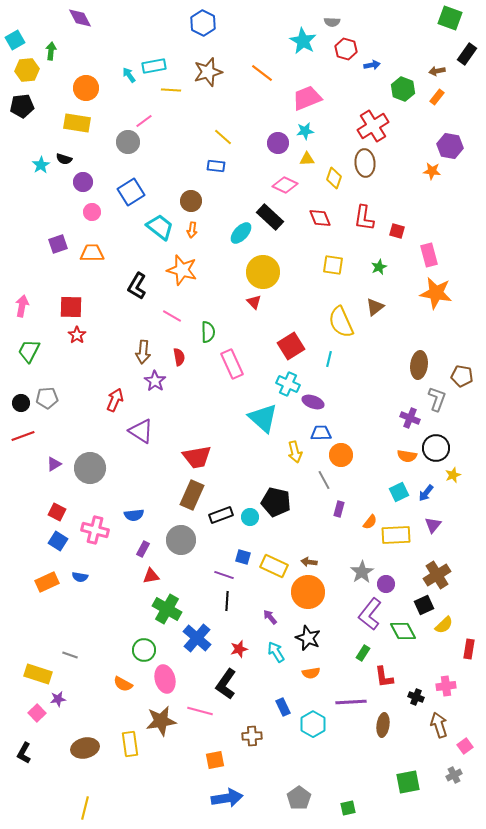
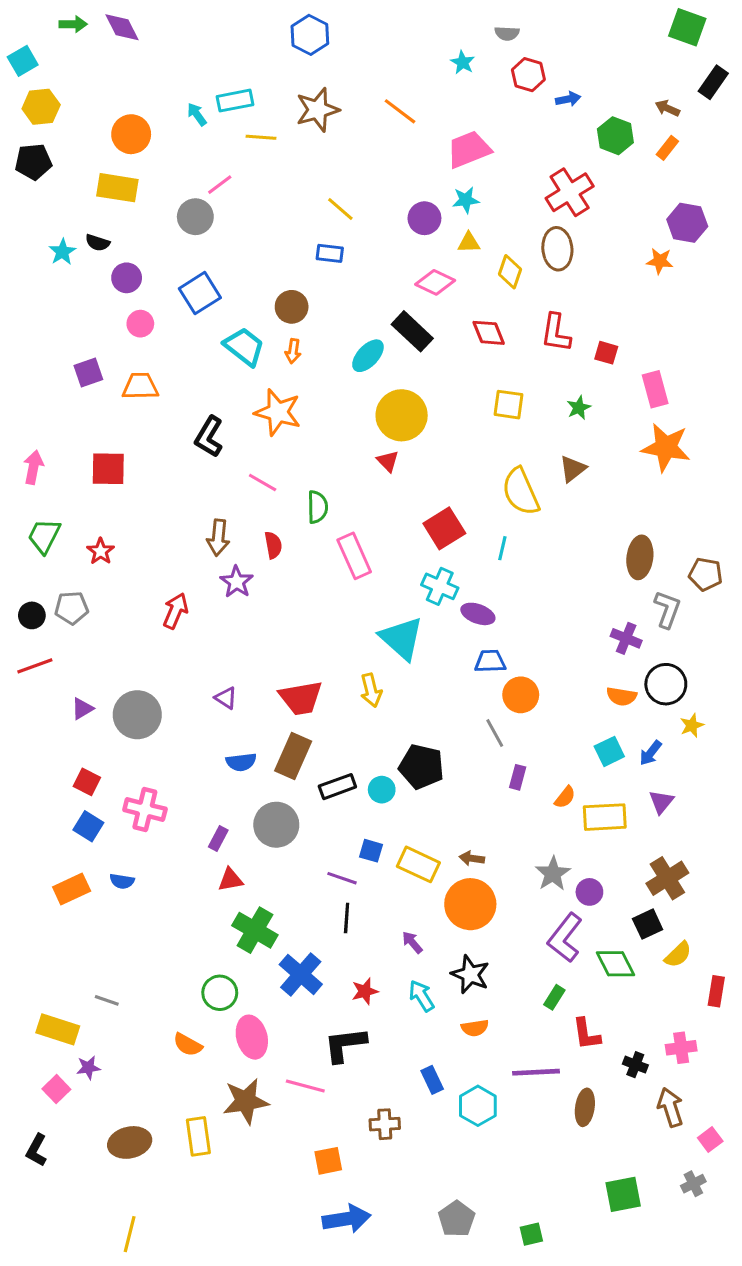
cyan star: (303, 41) -> (463, 62), size x0.6
green arrow: (51, 51) -> (73, 24), moved, turned 84
brown arrow: (437, 71) -> (667, 108), turned 35
red star: (77, 335) -> (101, 551), moved
purple triangle: (141, 431) -> (226, 698), moved, size x0.6
yellow arrow: (295, 452) -> (371, 690), moved
blue semicircle: (134, 515) -> (241, 762), moved
black L-shape: (226, 684) -> (345, 1045), turned 48

